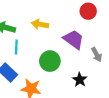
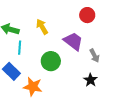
yellow arrow: (40, 24) -> (42, 27), turned 49
black star: (80, 80) -> (90, 80), moved

